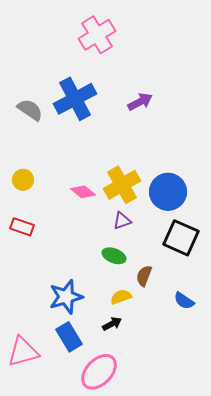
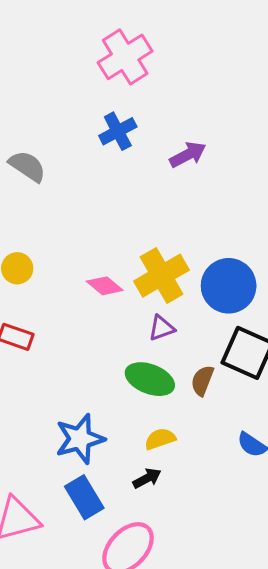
blue cross: (75, 99) -> (118, 131), moved, size x0.6
green ellipse: (114, 256) -> (150, 379), size x1.4
brown semicircle: (144, 276) -> (202, 381), moved

